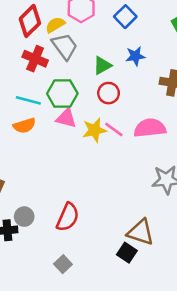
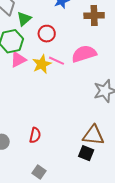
green triangle: (102, 66) -> (24, 19), moved
pink triangle: (66, 118) -> (18, 60), turned -30
red semicircle: (68, 217) -> (35, 135), size x0.7

